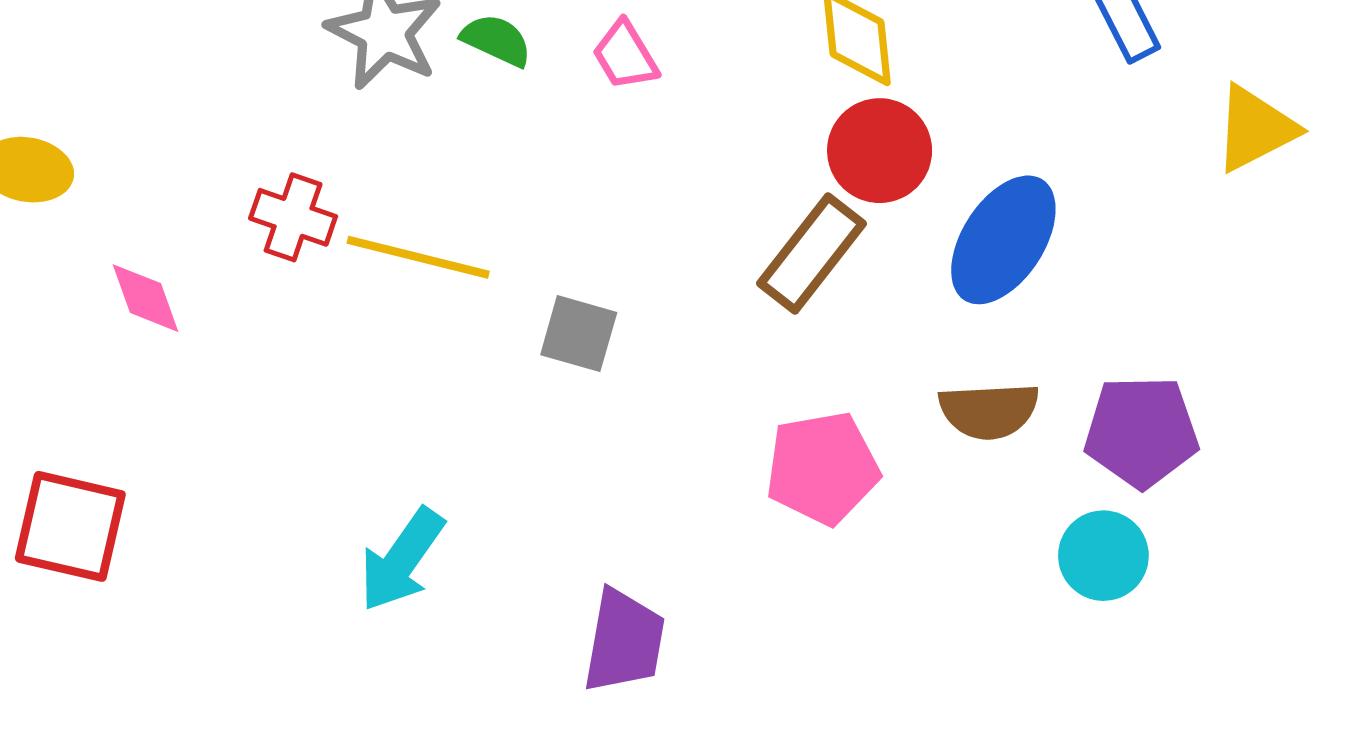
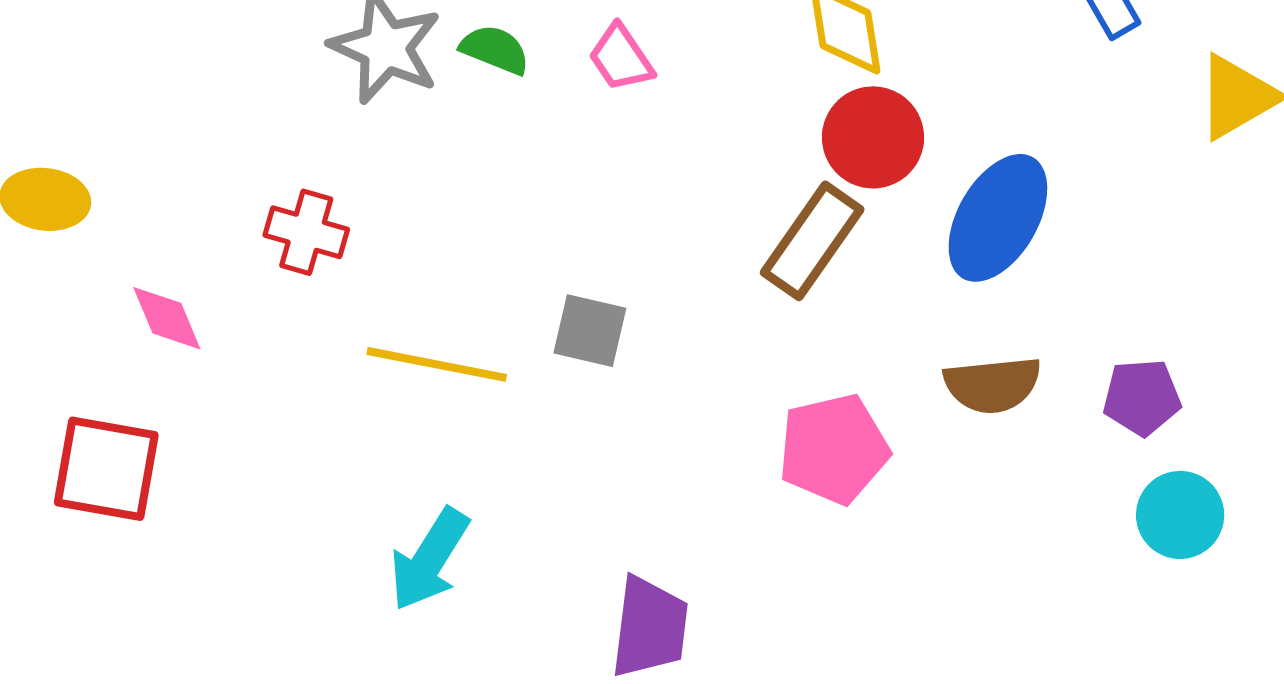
yellow line: (418, 257) -> (437, 364), moved
purple pentagon: (1141, 432) -> (1142, 397), size x0.7
red square: (70, 526) -> (106, 469), moved
cyan circle: (1103, 556) -> (1180, 515), moved

